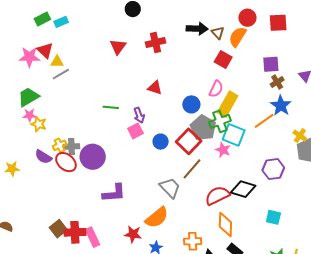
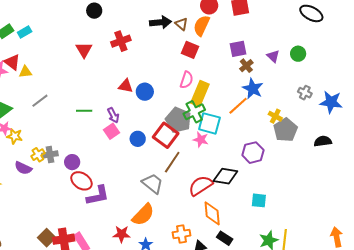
gray line: (61, 74) -> (40, 101), moved
blue circle: (191, 104) -> (145, 92), moved
purple circle: (93, 157) -> (72, 162), size x0.6
red ellipse: (66, 162) -> (81, 181), moved

